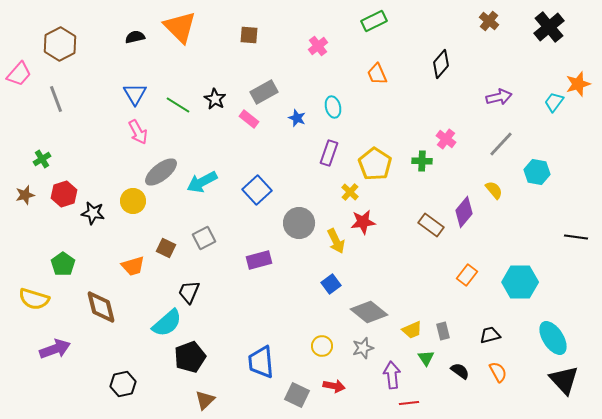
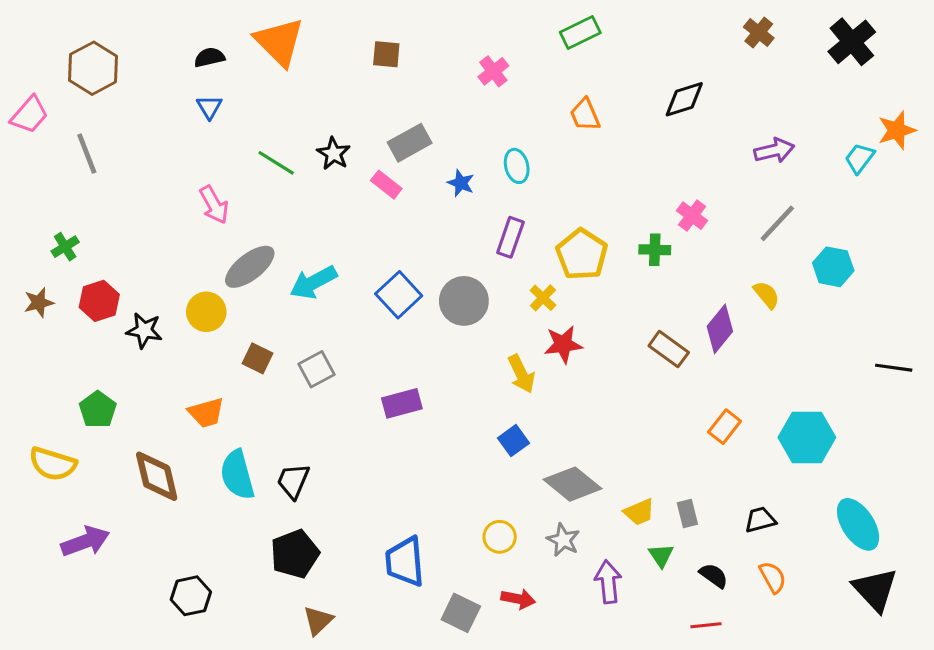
black diamond: (441, 64) -> (684, 99), turned 32
blue triangle: (135, 94) -> (209, 107), moved, size x0.7
gray circle: (299, 223) -> (464, 301), moved
brown square: (166, 248) -> (258, 358), moved
black trapezoid: (189, 292) -> (293, 481), moved
cyan semicircle: (167, 323) -> (237, 475), moved, turned 116
gray star: (363, 348) -> (563, 540), turned -30
red line: (409, 403) -> (706, 625), moved

